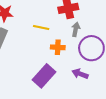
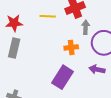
yellow line: (41, 28) -> (48, 16), moved

